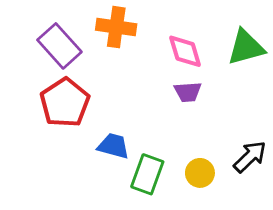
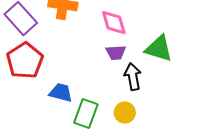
green triangle: (246, 47) -> (159, 49), moved, turned 32
black arrow: (250, 157) -> (133, 77), moved, turned -56

